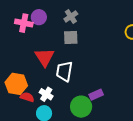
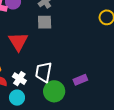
white trapezoid: (64, 71) -> (44, 72), moved
purple rectangle: (96, 95) -> (80, 80), moved

